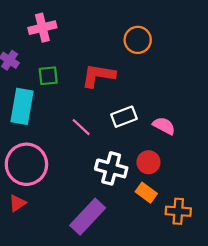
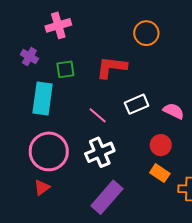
white cross: (111, 168) -> (100, 152), moved, turned -36

